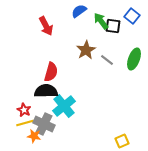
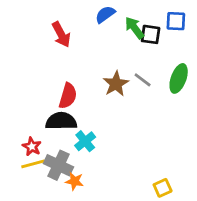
blue square: (132, 16) -> (176, 21), turned -35
brown star: (86, 50) -> (116, 84), moved
cyan cross: (64, 106) -> (85, 141), size x0.7
orange star: (34, 136) -> (74, 181), moved

